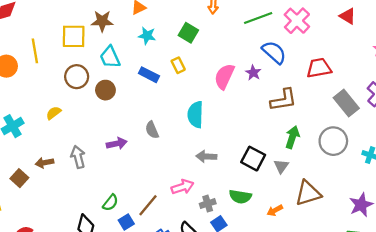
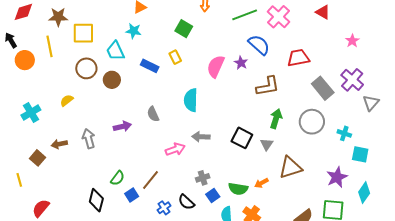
brown star: (102, 21) -> (58, 17), moved
cyan star: (147, 36) -> (134, 31), moved
pink arrow: (182, 187) -> (175, 149), moved
green semicircle: (240, 197) -> (238, 189), moved

